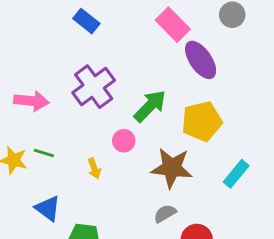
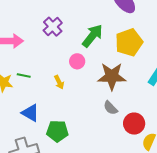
purple cross: (94, 87) -> (53, 27), size x0.7
gray semicircle: (165, 213) -> (110, 108), turned -98

